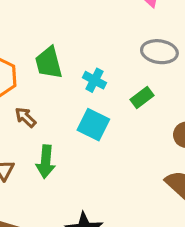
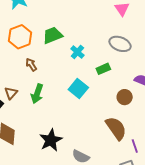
green trapezoid: (49, 63) -> (53, 35), turned 70
cyan square: (93, 125) -> (78, 88), moved

